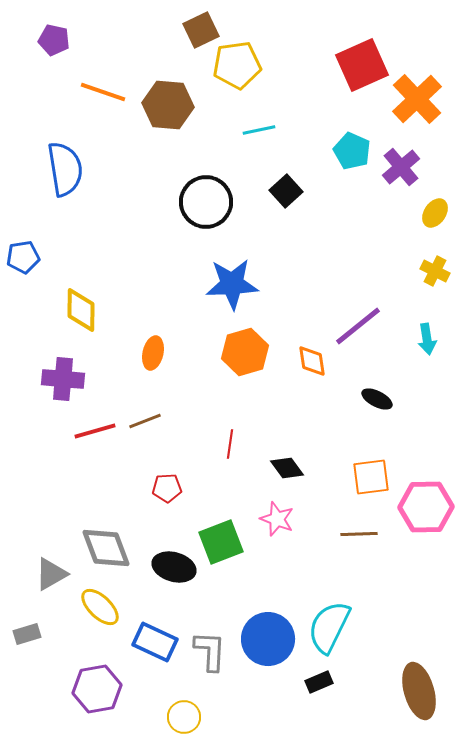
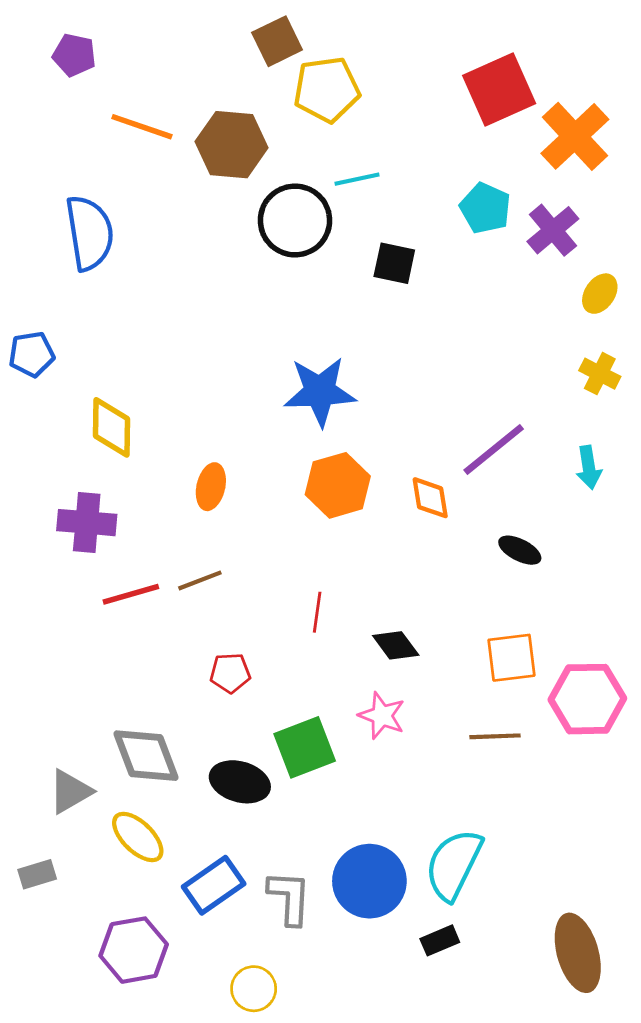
black square: (286, 191) -> (394, 263), turned -36
black circle: (206, 202) -> (295, 220), moved
blue rectangle: (155, 642) -> (214, 885), turned -60

